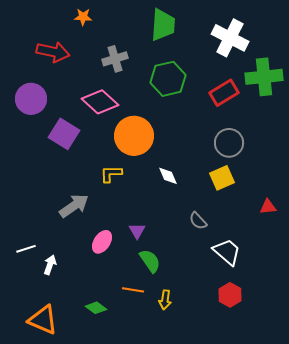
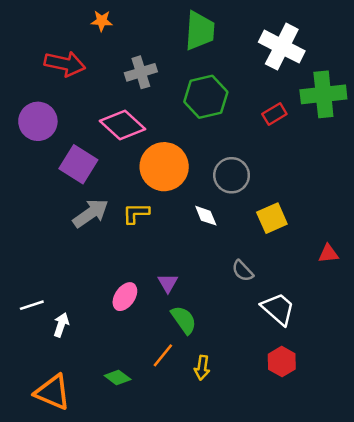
red rectangle: (224, 93) -> (274, 114), size x0.7
gray circle: (229, 143) -> (232, 175), moved
gray arrow: (74, 206) -> (91, 213), moved
orange line: (133, 290) -> (163, 355), turned -60

